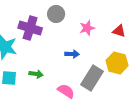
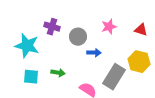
gray circle: (56, 14) -> (78, 37), moved
purple cross: (30, 28) -> (52, 27), size x0.7

